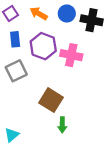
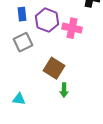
cyan triangle: (12, 135) -> (19, 99), turned 48

